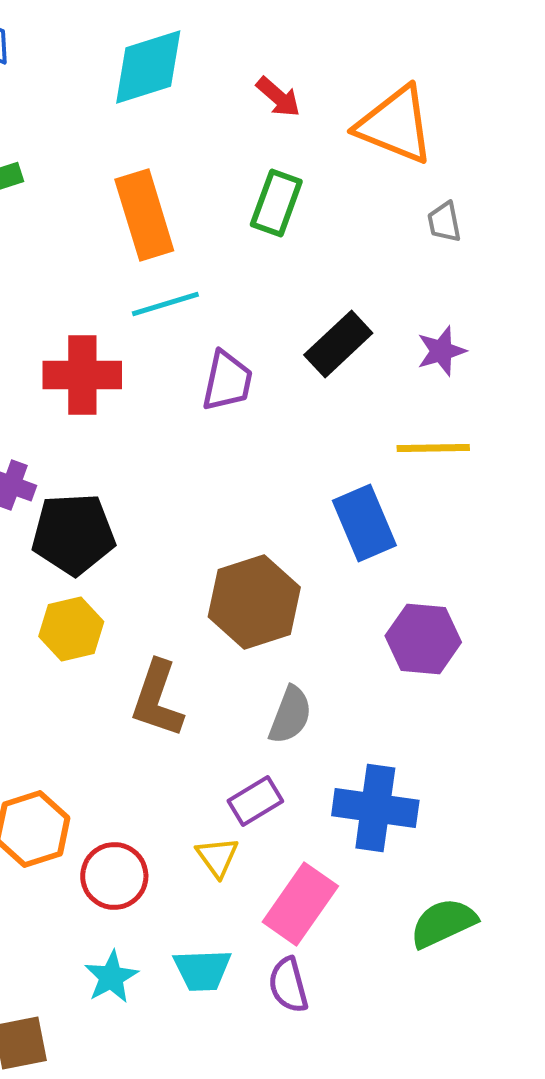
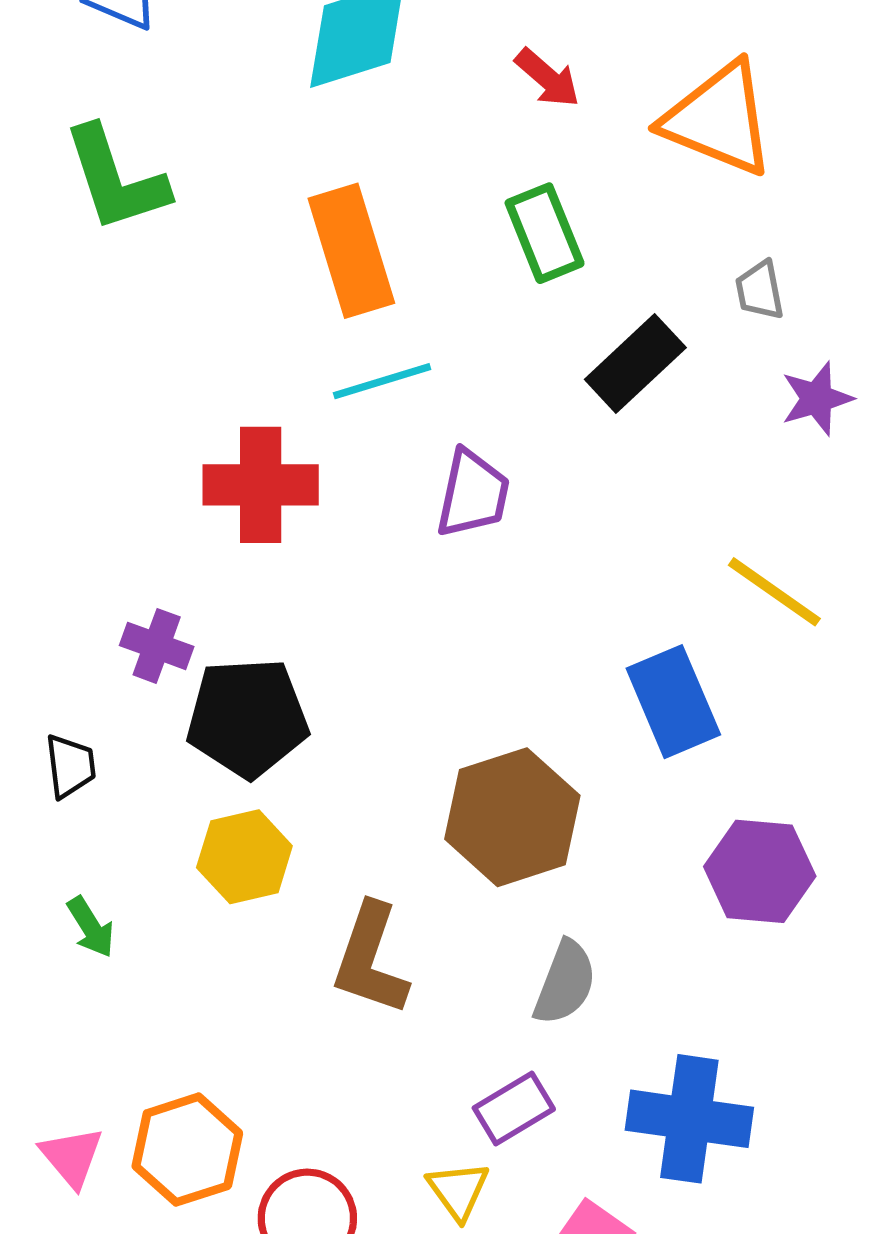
green rectangle: (276, 203) -> (545, 233), turned -42
gray trapezoid: (444, 222) -> (760, 290), moved
black rectangle: (338, 344) -> (635, 363), moved
purple star: (441, 351) -> (817, 399), moved
yellow line: (433, 448) -> (774, 592), turned 36

